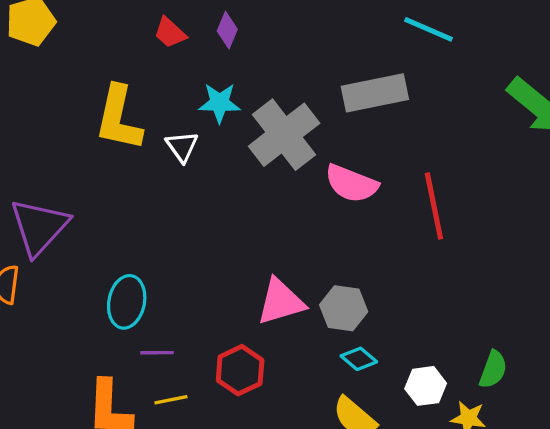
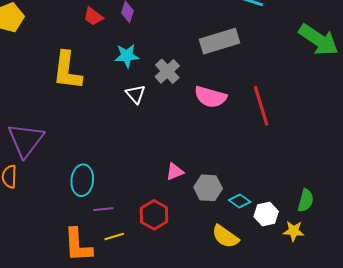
gray cross: (284, 135) -> (167, 71), size x0.6
white triangle: (182, 147) -> (135, 94), moved
pink triangle: (281, 302) -> (175, 172), size x0.6
gray hexagon: (344, 308) -> (208, 188), moved
cyan diamond: (359, 359) -> (240, 201), moved

